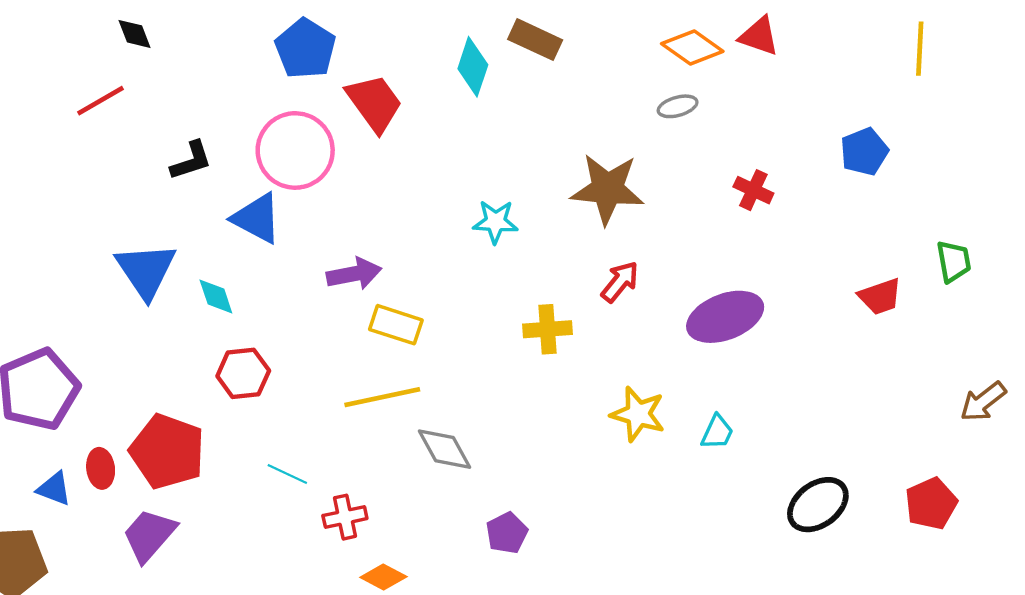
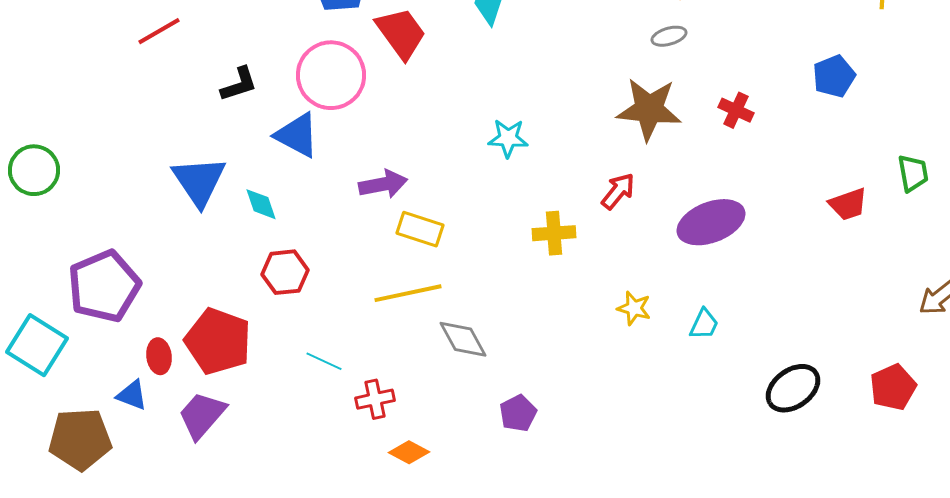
brown star: (607, 189) -> (649, 109), moved
yellow star: (638, 414) -> (634, 308), size x0.7
blue triangle: (54, 489) -> (132, 395), moved

